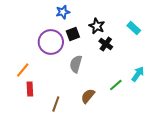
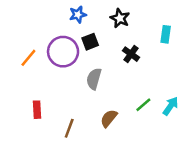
black star: (97, 26) -> (120, 18), moved
cyan rectangle: (134, 28) -> (166, 34), turned 56
orange line: (23, 70) -> (28, 58), moved
cyan arrow: (138, 74) -> (171, 106), moved

